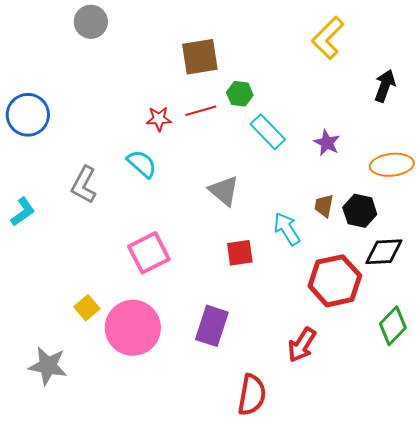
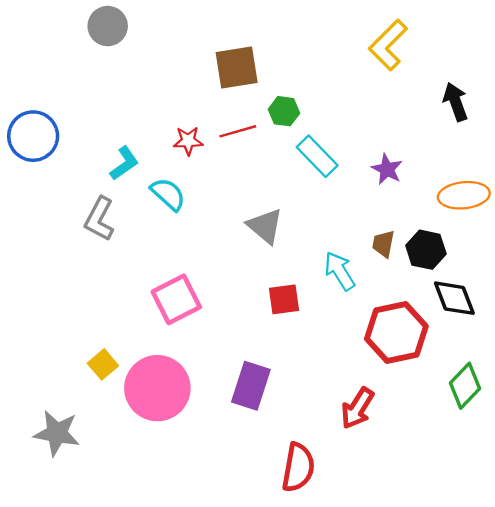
black arrow: (385, 86) -> (456, 102), turned -40
cyan L-shape: (23, 212) -> (124, 163), moved
black diamond: (384, 252) -> (454, 298), turned 72

